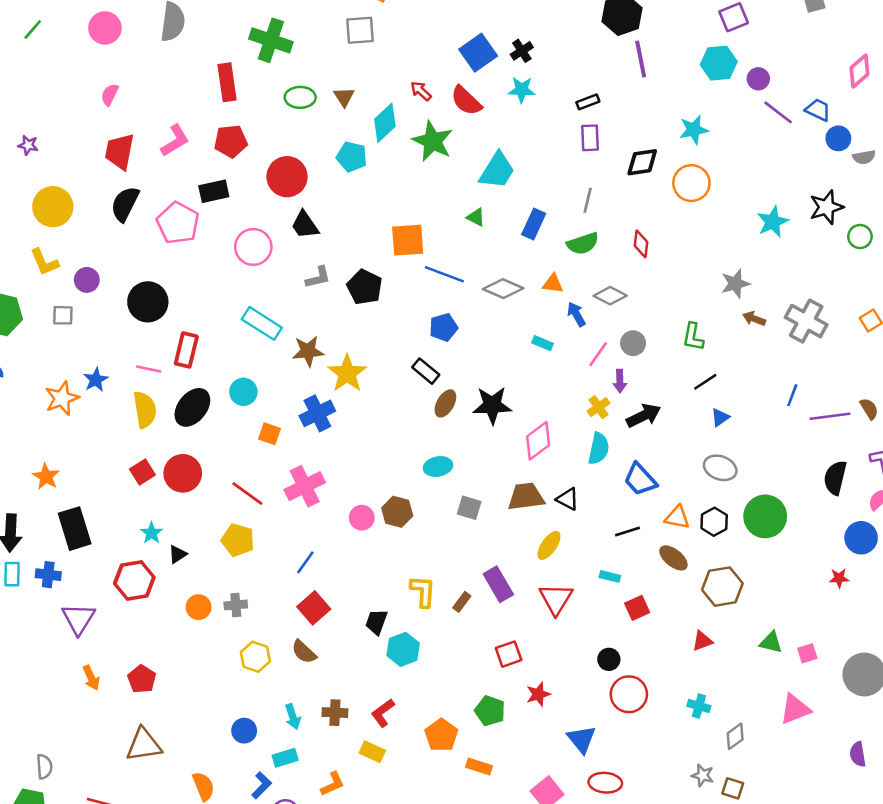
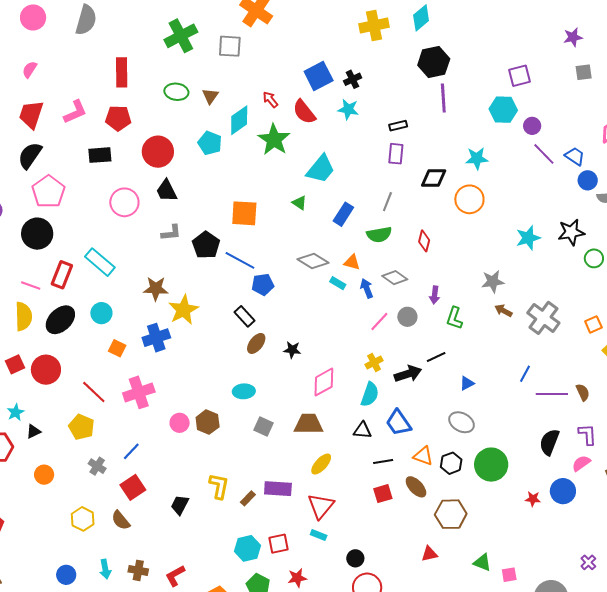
green cross: (271, 40) -> (181, 36), moved, turned 36
pink pentagon: (178, 223) -> (49, 192), moved
blue line: (444, 274) -> (240, 260), moved
cyan rectangle: (262, 323) -> (100, 262), moved
cyan rectangle: (542, 343) -> (338, 283), moved
purple arrow: (620, 381) -> (435, 295), moved
black line: (705, 382) -> (436, 357), moved
black star: (492, 405) -> (292, 350), size x0.6
black triangle: (568, 499) -> (362, 430), moved, turned -30
cyan rectangle: (610, 576) -> (319, 535), moved
red star: (839, 578) -> (533, 499), moved
purple rectangle: (498, 584) -> (278, 489), turned -64
gray cross: (236, 605) -> (97, 466), moved, turned 30
red square: (637, 608) -> (383, 494), moved
cyan hexagon: (403, 649) -> (247, 548), moved

